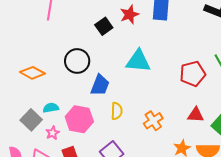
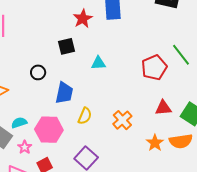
black square: (104, 26) -> (67, 46), moved, turned 30
black circle: (77, 61) -> (38, 72), size x0.6
cyan triangle: (138, 61) -> (98, 63), size x0.6
yellow semicircle: (117, 111) -> (85, 116), turned 30

